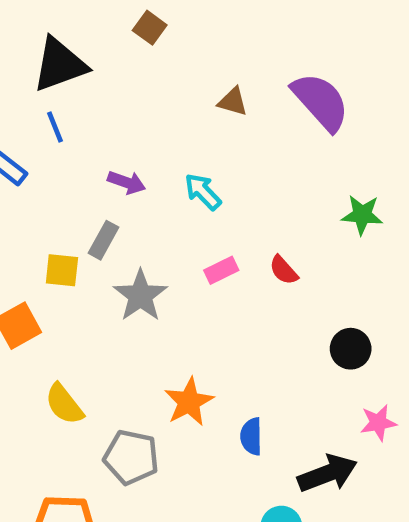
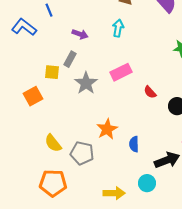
cyan arrow: (203, 192) -> (118, 28), moved, turned 54
pink rectangle: (221, 270) -> (121, 72), size x1.5
red semicircle: (284, 270) -> (150, 92), moved
yellow semicircle: (64, 404) -> (53, 143), moved

